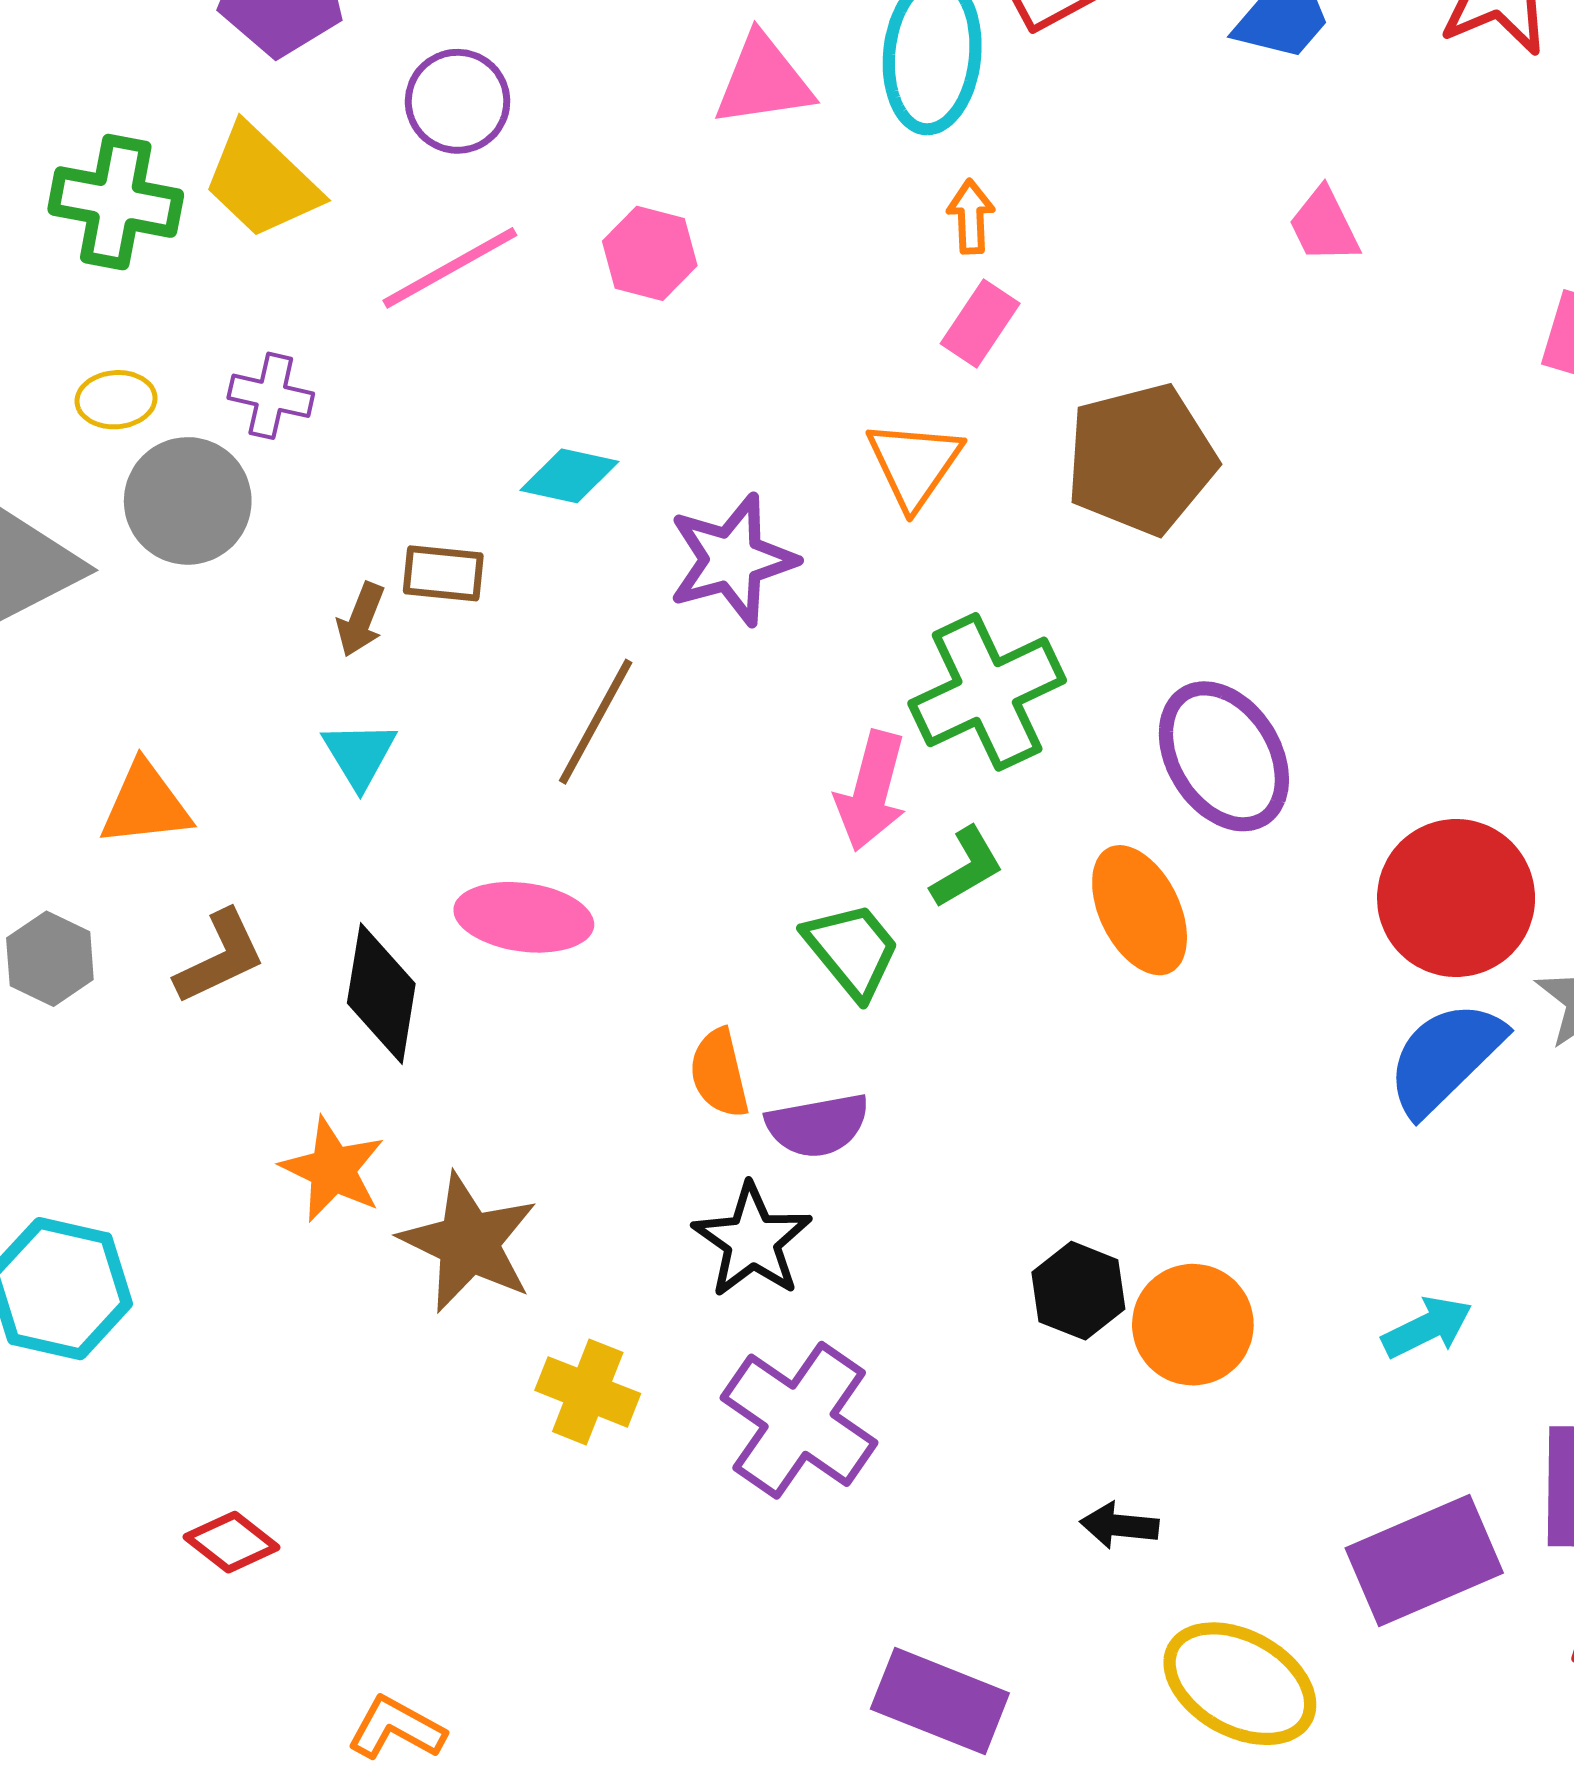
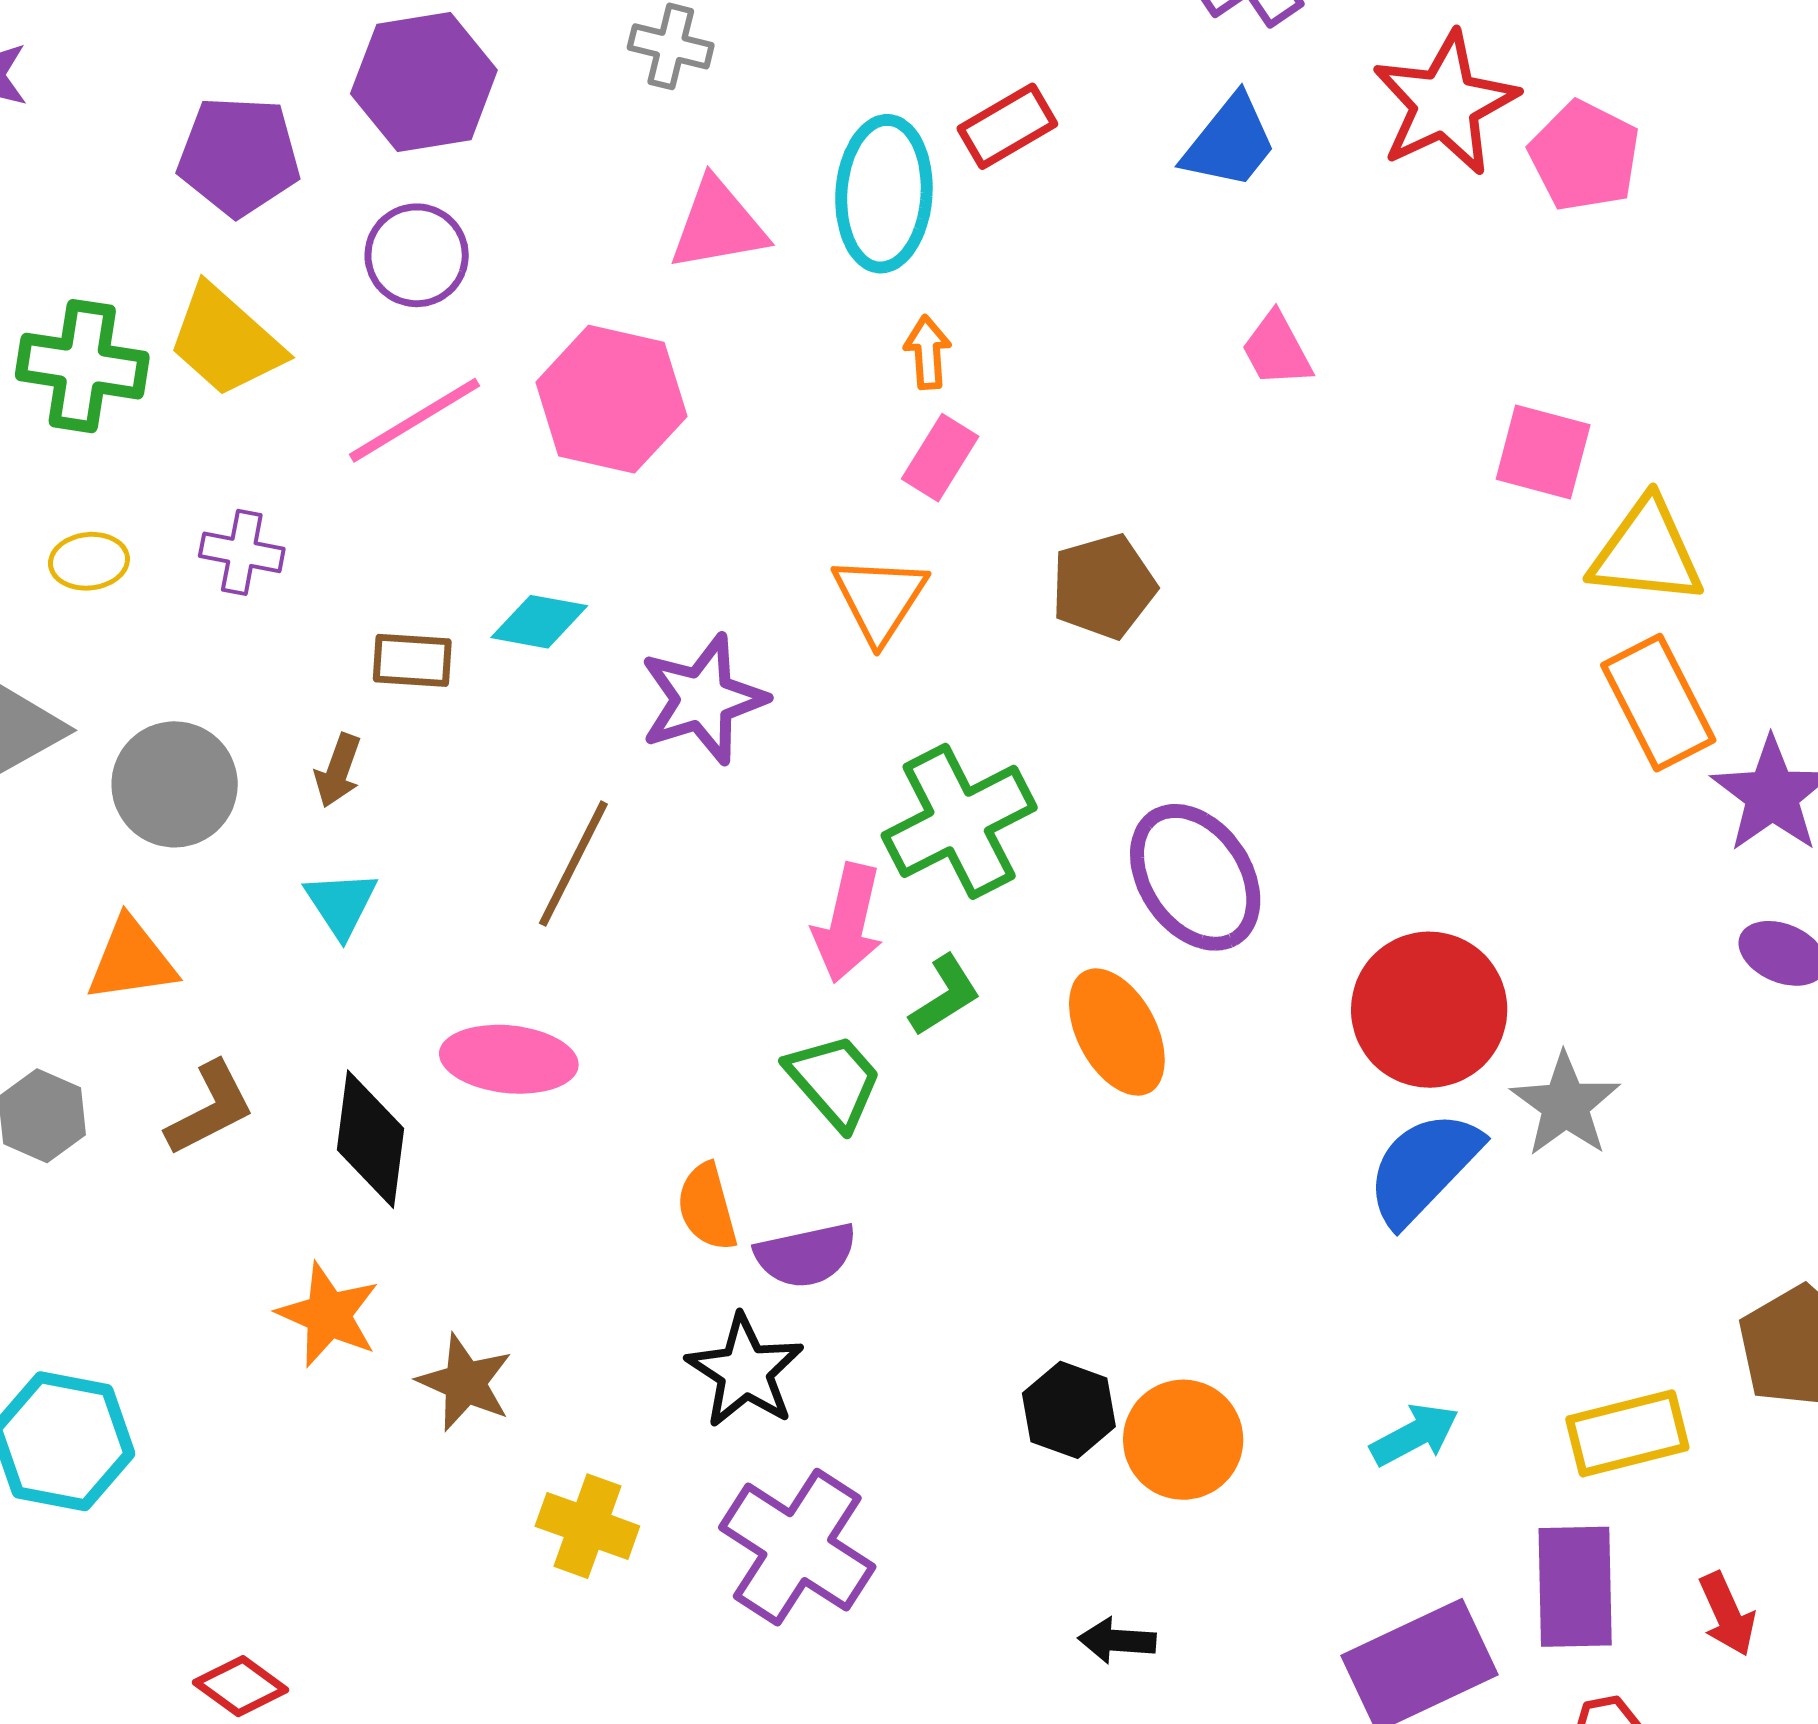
pink hexagon: (650, 253) -> (611, 399), size x1.6
brown pentagon: (1141, 459) -> (1103, 586), size x0.7
gray circle: (188, 501) -> (175, 784), moved
brown rectangle: (443, 573) -> (412, 660), moved
brown star: (469, 1243) -> (465, 1383), size x0.7

